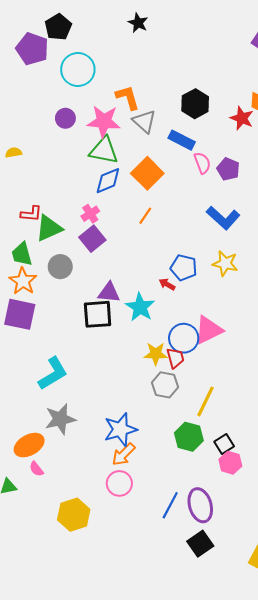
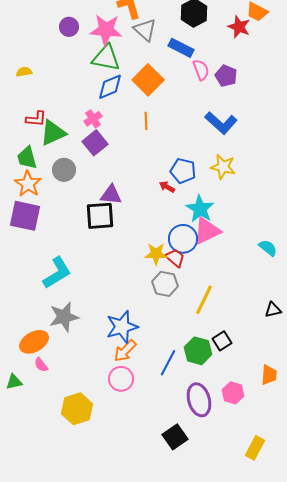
yellow semicircle: (14, 153) -> (24, 72), moved
orange line: (145, 216) -> (146, 121), turned -36
cyan star: (140, 307) -> (200, 209), moved
red trapezoid: (175, 358) -> (175, 258), turned -35
green hexagon: (189, 437) -> (198, 351), moved
pink hexagon: (230, 463) -> (233, 393), moved
blue line: (170, 505) -> (168, 363), moved
black square: (200, 544) -> (175, 437), moved

